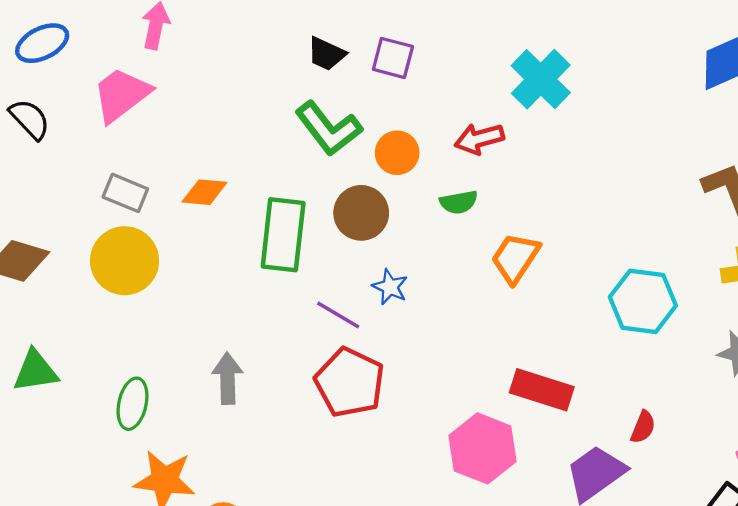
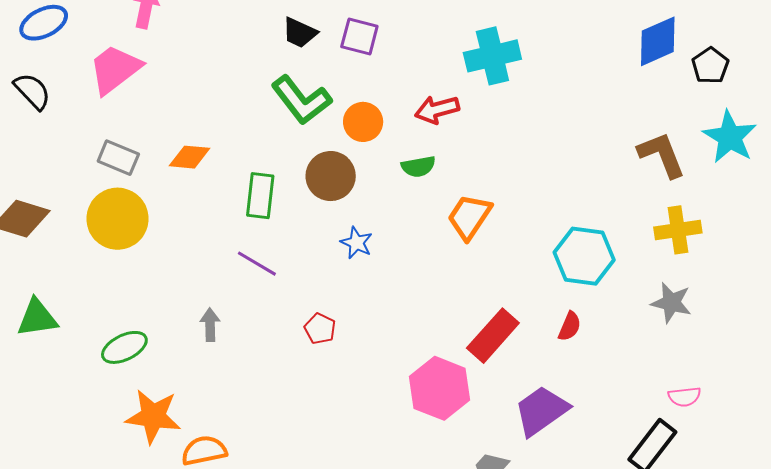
cyan cross: (541, 79) -> (492, 56), turned 32
green rectangle: (283, 235) -> (260, 196), size x0.7
purple line: (338, 315) -> (257, 264), moved
gray arrow: (228, 378) -> (210, 325), size x0.7
red pentagon: (350, 382) -> (320, 329), size x0.5
red rectangle: (542, 390) -> (493, 336), turned -66
green ellipse: (132, 404) -> (124, 347), turned 51
red semicircle: (643, 427) -> (570, 326), moved

